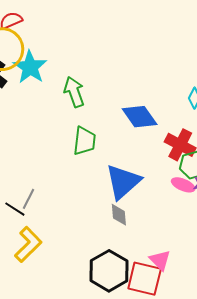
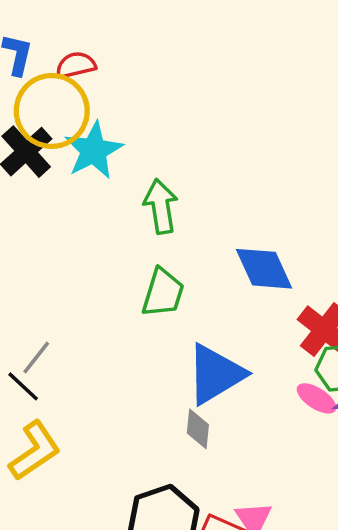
gray line: (29, 199) -> (36, 358), moved

